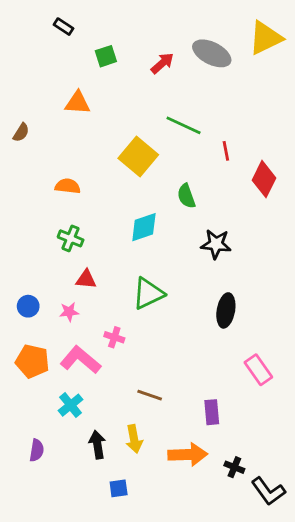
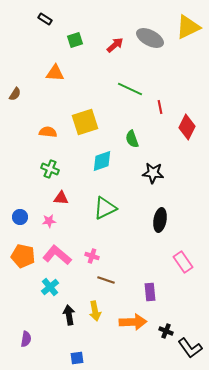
yellow square: (138, 156) -> (85, 122), moved, turned 32
pink cross: (114, 337) -> (92, 256), moved
purple semicircle: (37, 450) -> (26, 339), moved
blue square: (119, 488) -> (77, 358), moved

